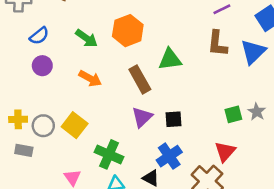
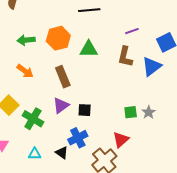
green arrow: (86, 38) -> (26, 40), turned 132
green triangle: (170, 59) -> (89, 49), moved
green cross: (109, 154) -> (33, 119), moved

